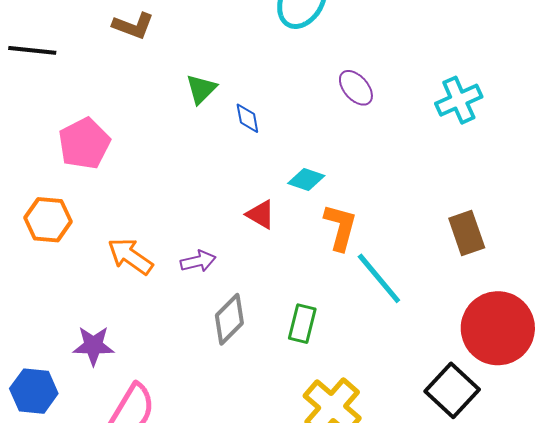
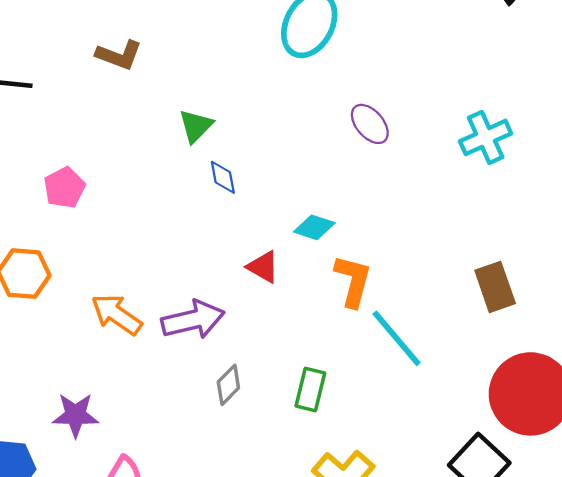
blue diamond: (247, 118) -> (223, 177), moved
pink pentagon: (84, 143) -> (64, 188), size x0.7
purple arrow: (198, 261) -> (193, 320), size x1.6
gray diamond: (229, 319) -> (228, 385), size x0.7

